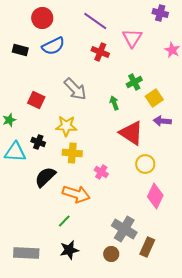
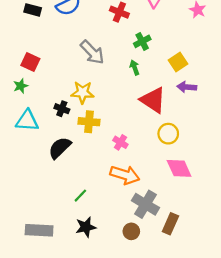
green cross: (134, 82) -> (142, 41), moved
red square: (36, 100) -> (30, 62), moved
black cross: (38, 142) -> (62, 109), moved
orange arrow: (76, 194) -> (125, 175), moved
pink diamond: (155, 196) -> (179, 168), turned -50

